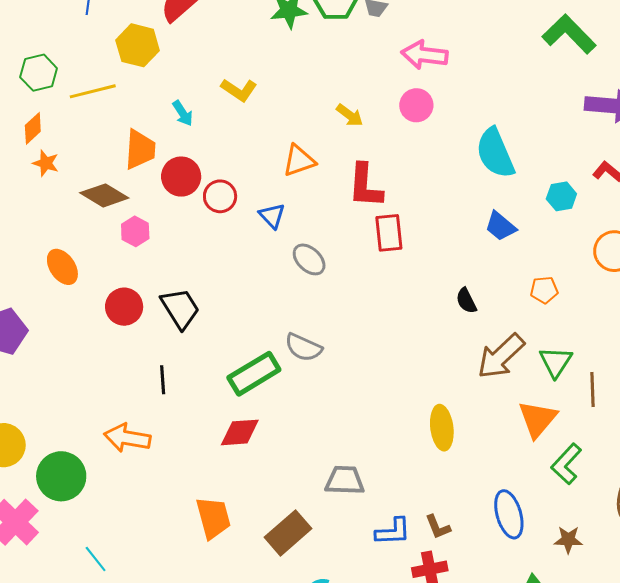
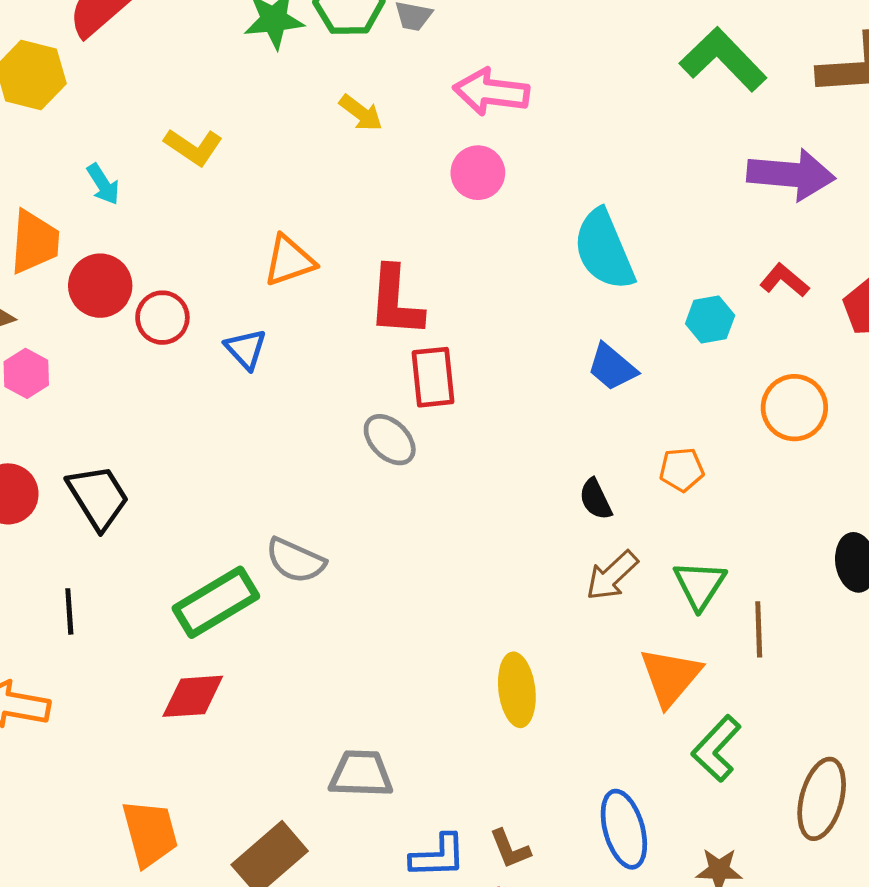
yellow arrow: (350, 115) -> (361, 113), moved
gray ellipse: (309, 259) -> (390, 440), moved
black semicircle: (466, 301) -> (596, 499), moved
brown arrow: (501, 356) -> (612, 576), size x0.7

